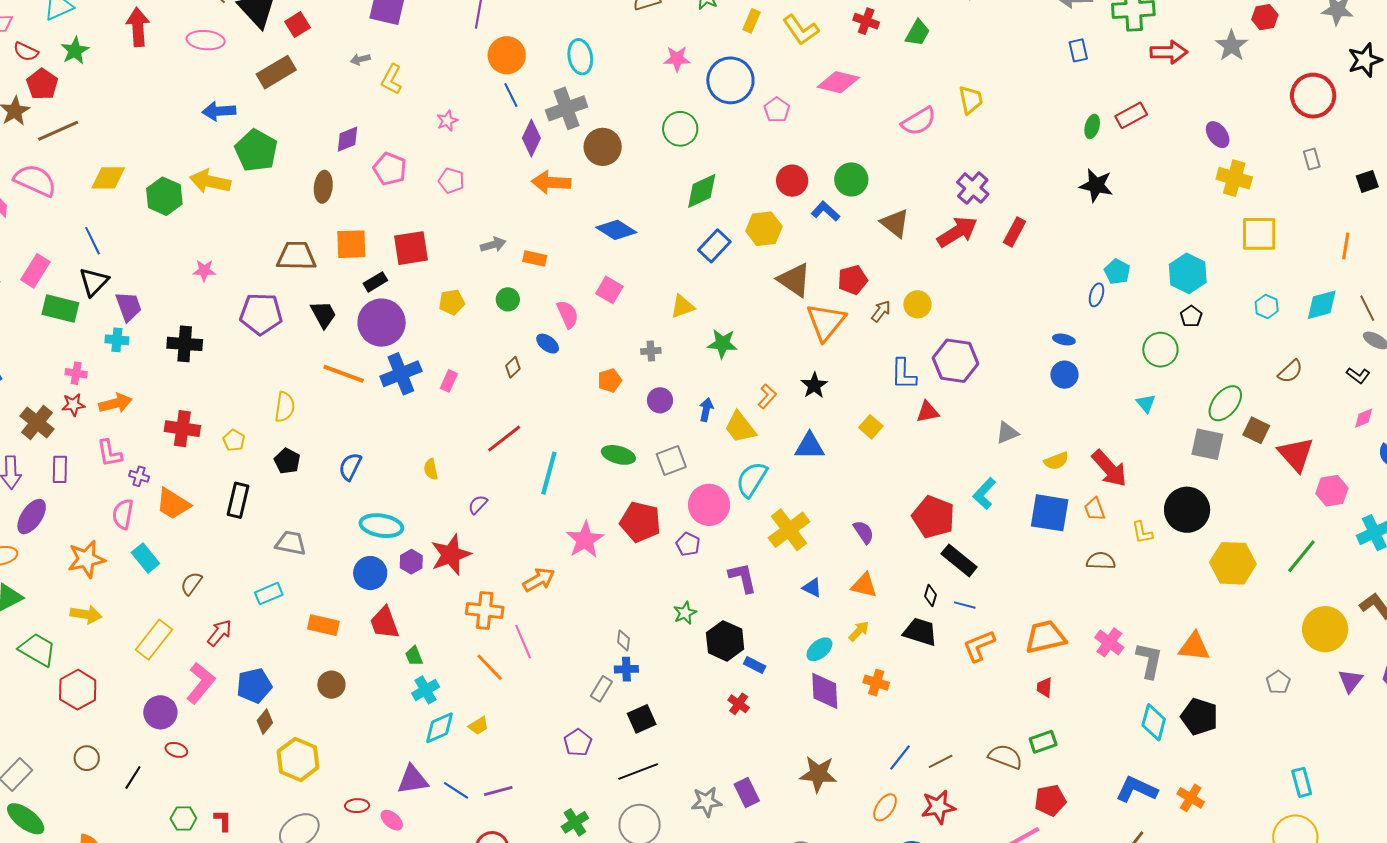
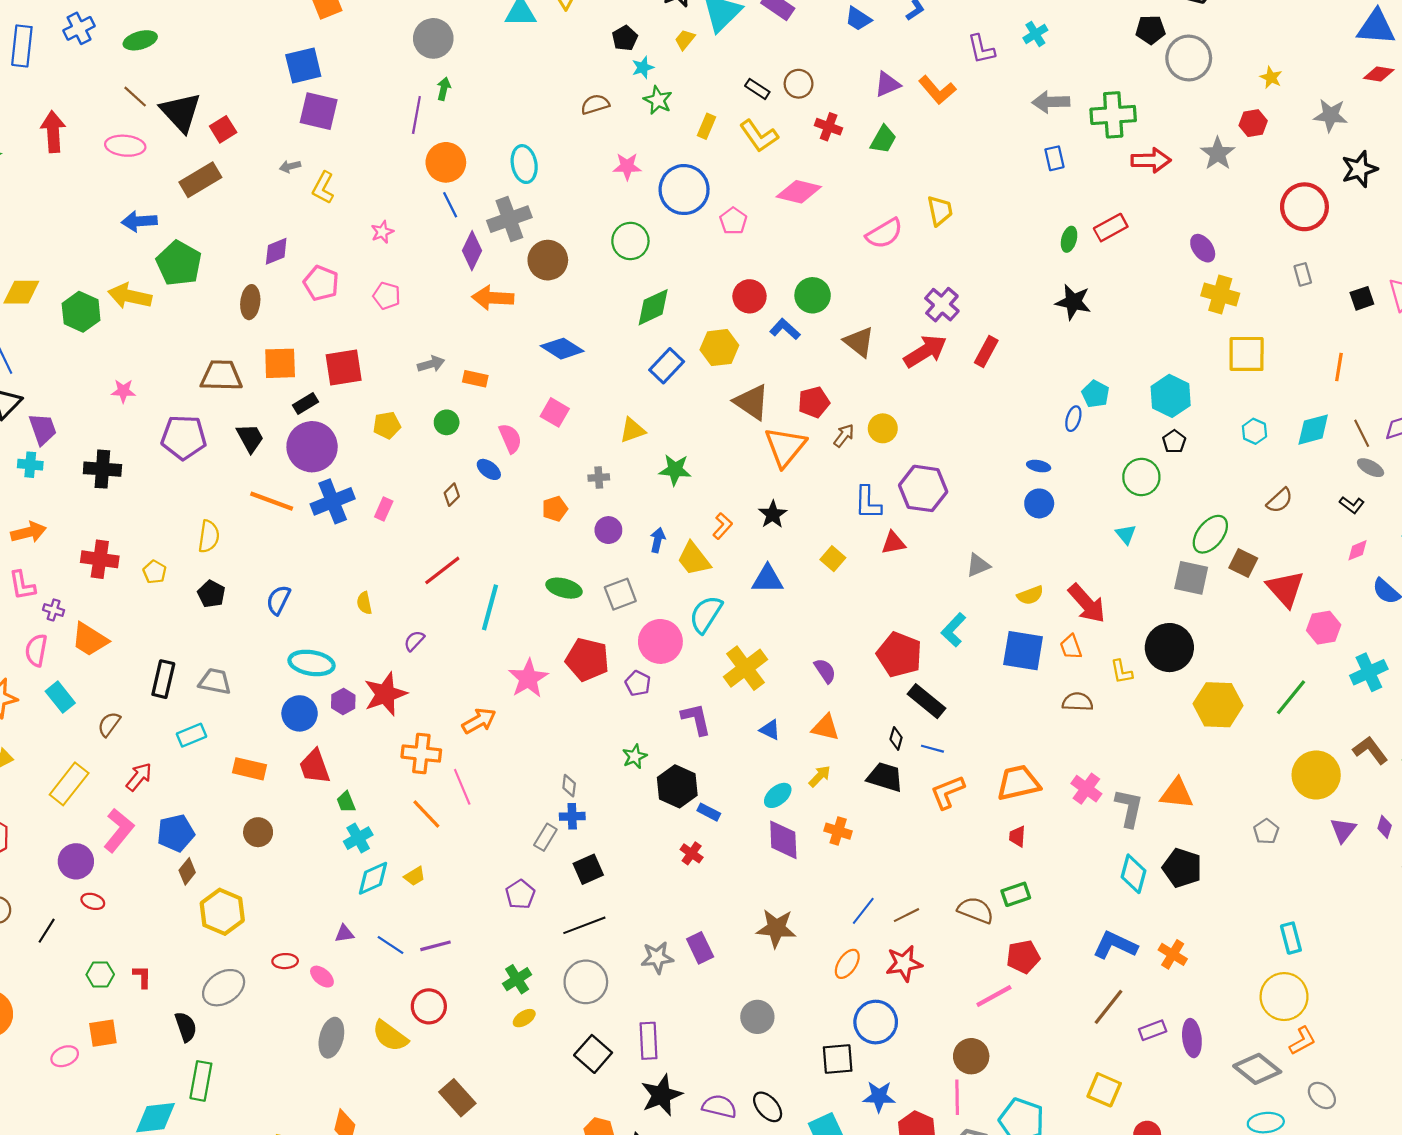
black rectangle: (238, 500) -> (163, 679), moved
purple triangle: (413, 780) -> (344, 934), size x0.6

